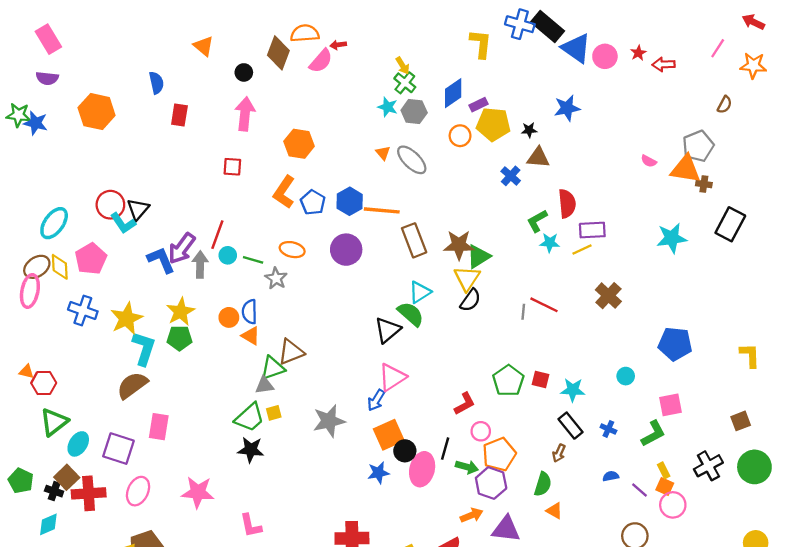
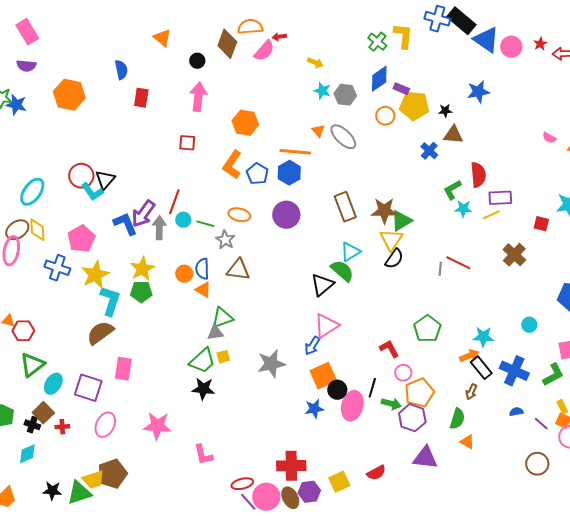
yellow arrow: (403, 66) -> (315, 63), moved, turned -35
green cross: (405, 83) -> (377, 42), moved
purple rectangle: (478, 105) -> (401, 89), turned 49
orange line: (382, 210) -> (295, 152), moved
pink pentagon: (91, 259) -> (81, 239), moved
brown triangle: (291, 352) -> (238, 270), moved, turned 30
red square: (541, 380) -> (541, 224), moved
red L-shape: (465, 404) -> (389, 349), turned -90
blue cross: (608, 429) -> (514, 371), size x2.0
red cross: (89, 493) -> (62, 427), size x0.5
orange arrow: (472, 515) -> (469, 356), moved

